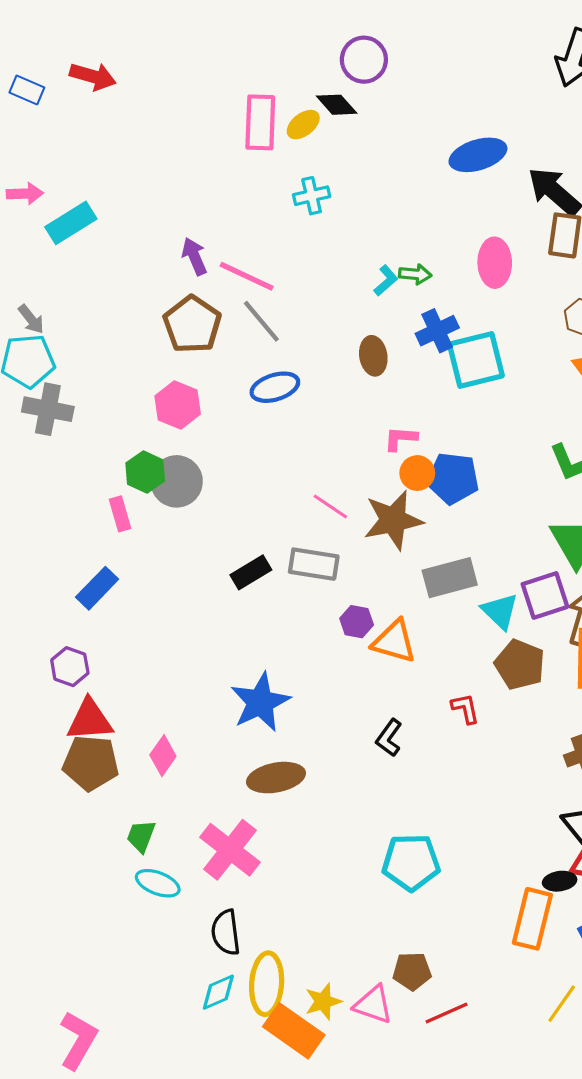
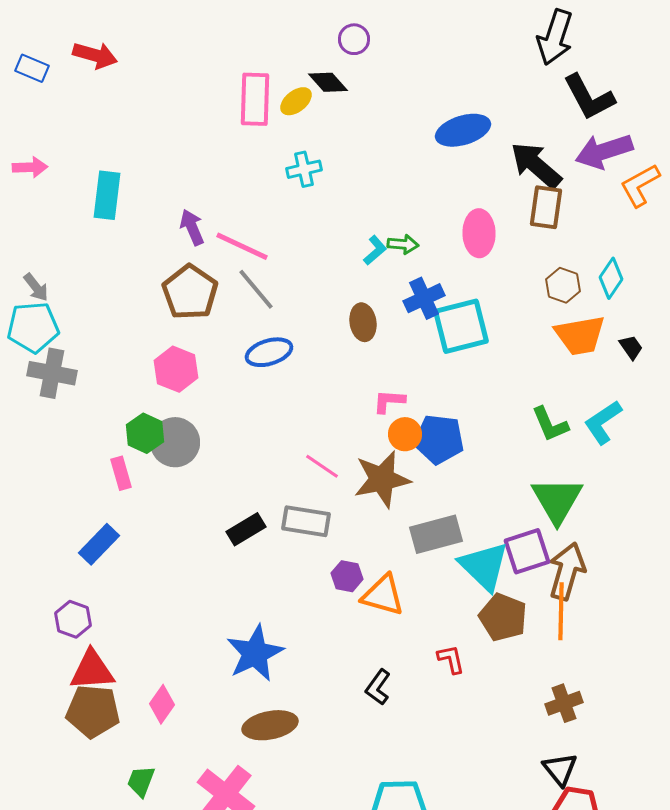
purple circle: (364, 60) -> (354, 39), size x0.7
cyan rectangle: (71, 223) -> (107, 195), moved, turned -51
cyan triangle: (500, 611) -> (484, 566), size x1.4

